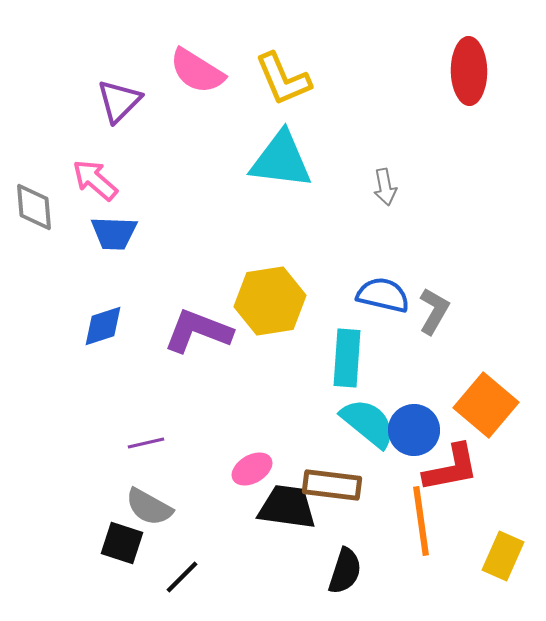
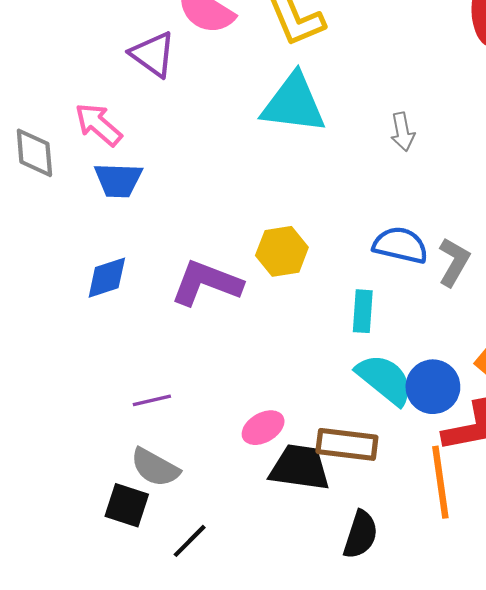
purple triangle: (119, 101) -> (153, 54), moved, turned -39
yellow hexagon: (270, 301) -> (282, 251), size x0.7
cyan rectangle: (347, 358) -> (363, 311), size x0.7

